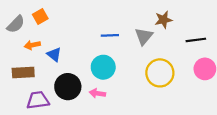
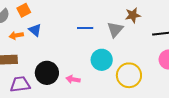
blue triangle: (54, 54) -> (35, 30), moved
cyan circle: (103, 67) -> (102, 60), moved
yellow circle: (160, 73) -> (129, 75), moved

